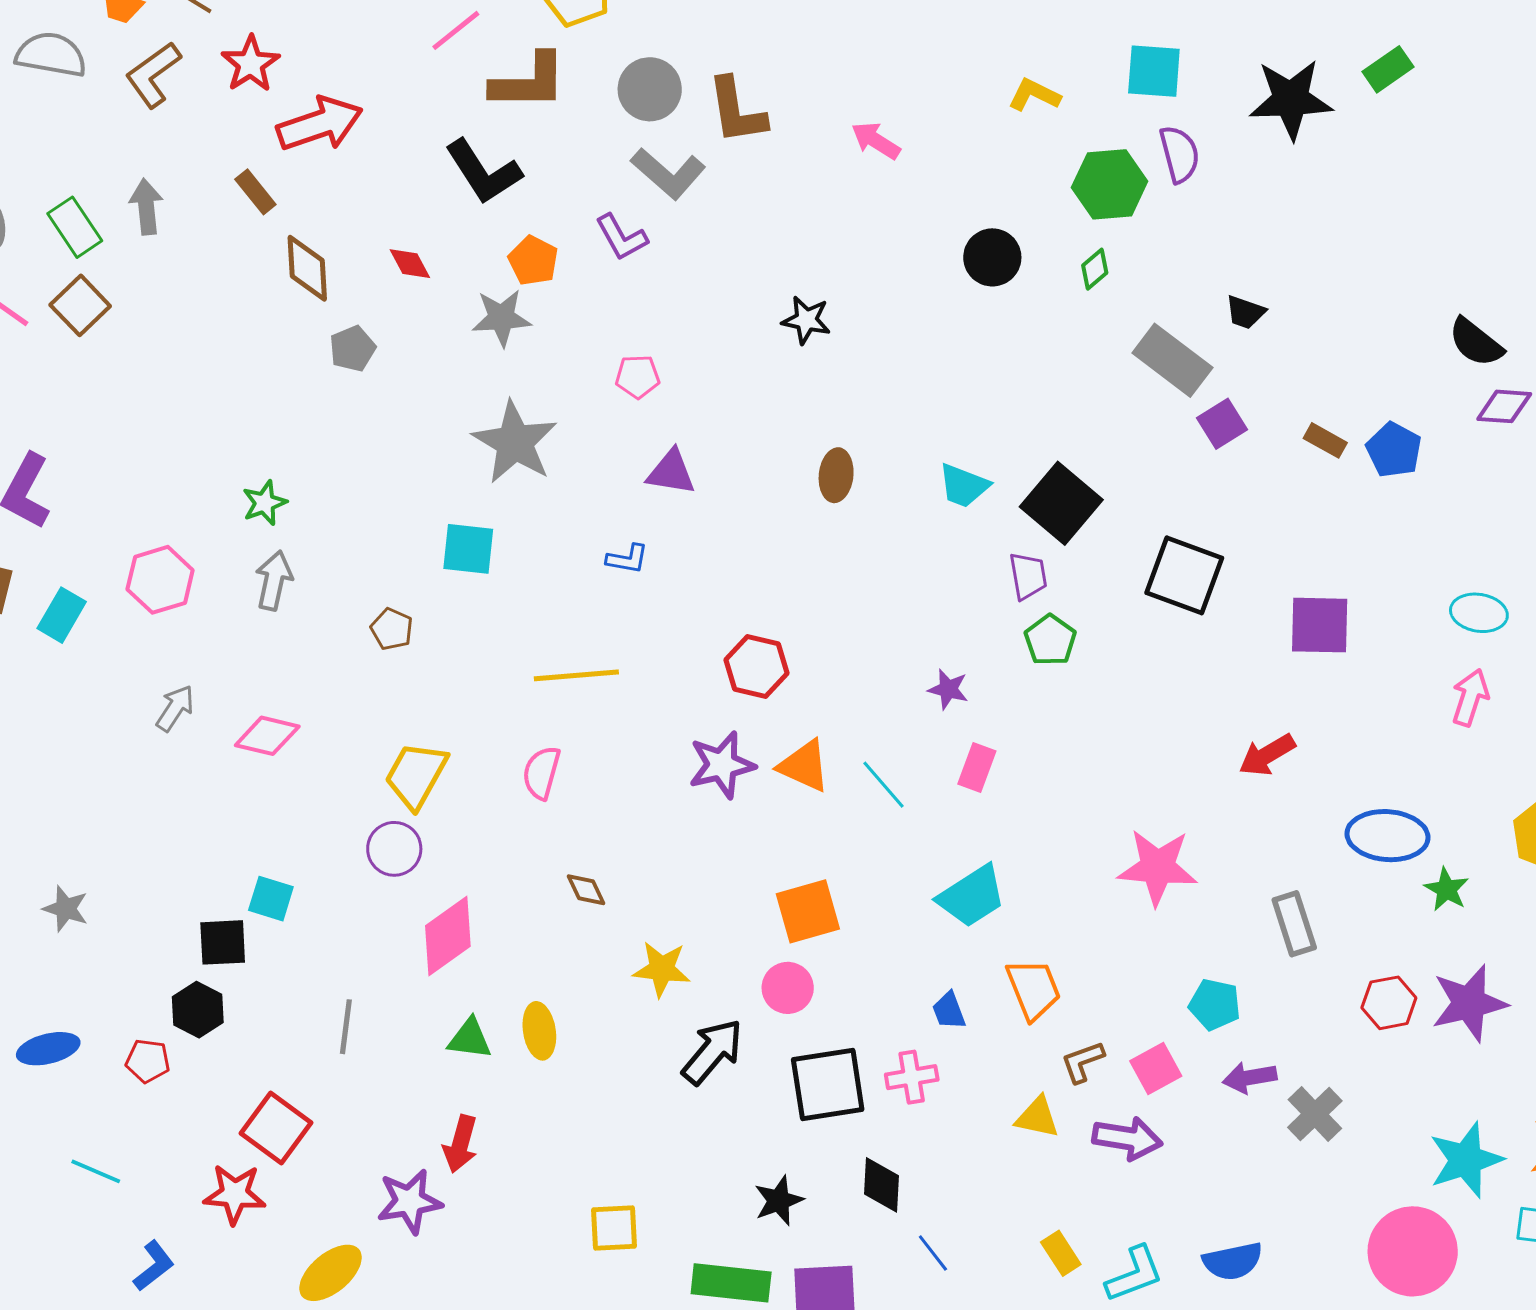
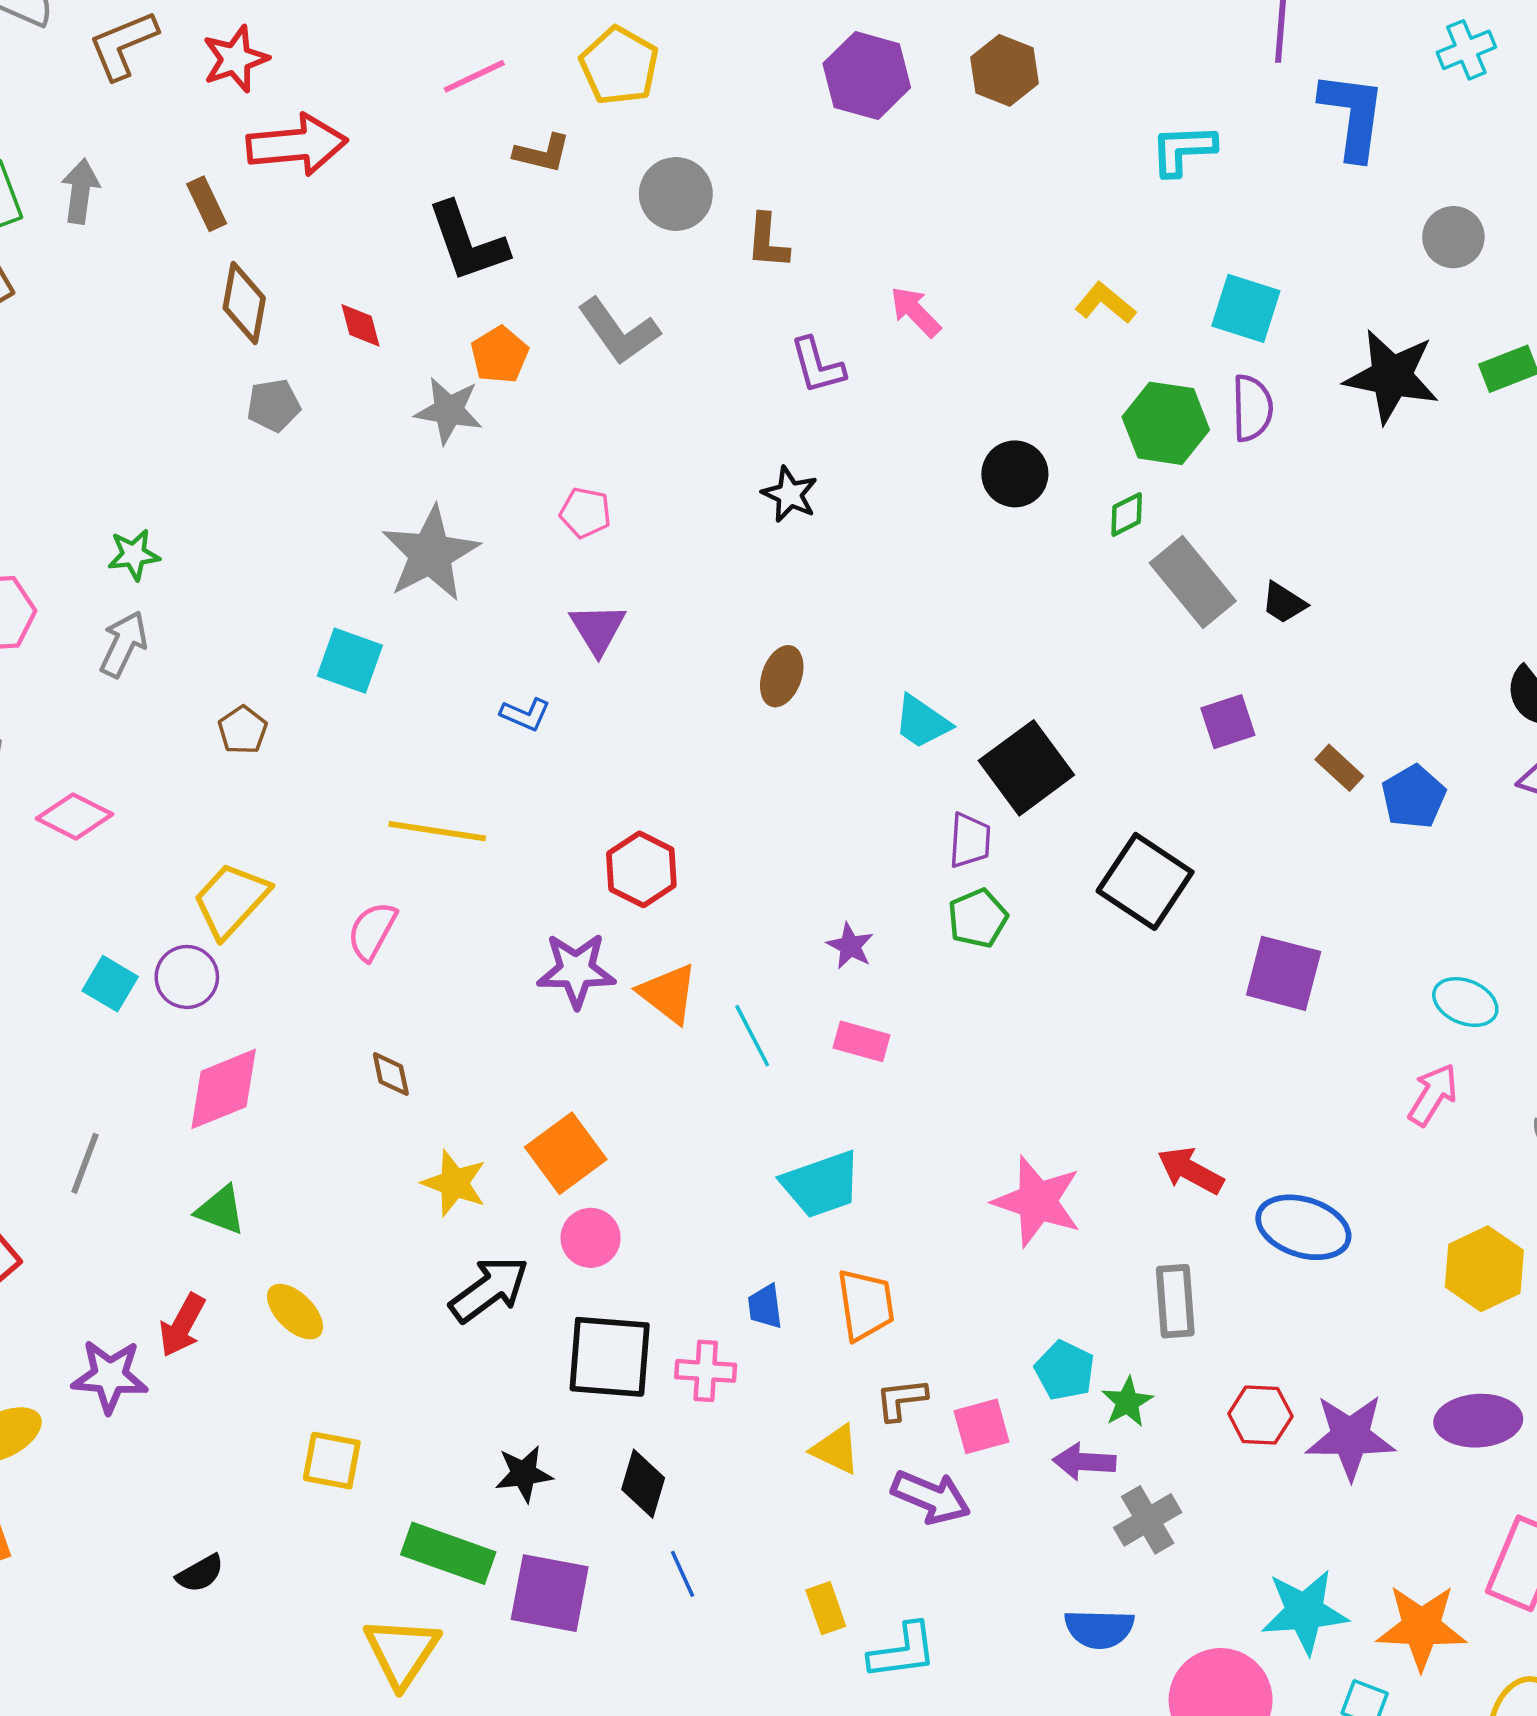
brown L-shape: (529, 82) -> (542, 153), size x0.6
brown L-shape: (737, 111) -> (768, 241), size x0.7
gray L-shape: (668, 173) -> (619, 331), moved
purple L-shape: (621, 237) -> (817, 366), moved
gray rectangle: (1172, 360) -> (1193, 582), moved
purple triangle: (671, 472) -> (598, 629), turned 36
red arrow: (1267, 755) -> (1190, 1171), moved, turned 46
pink rectangle: (977, 767) -> (861, 1041), turned 72
green star: (1447, 889) -> (1127, 1402), moved
cyan square: (271, 899) -> (110, 984), moved
orange square: (808, 911) -> (566, 1153), moved, turned -34
yellow ellipse: (539, 1031) -> (295, 1312), moved, turned -50
blue semicircle: (1233, 1261) -> (1099, 1629), moved

